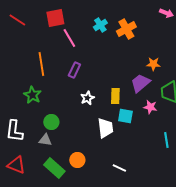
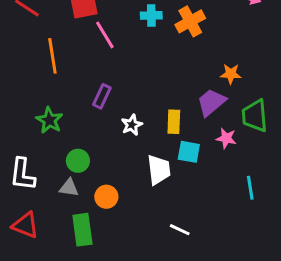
cyan cross: (100, 25) -> (151, 15), turned 32
orange line: (41, 64) -> (52, 56), moved
purple rectangle: (74, 70) -> (102, 96), moved
orange circle: (77, 160) -> (106, 197), moved
green rectangle: (54, 168) -> (82, 230), turned 40

